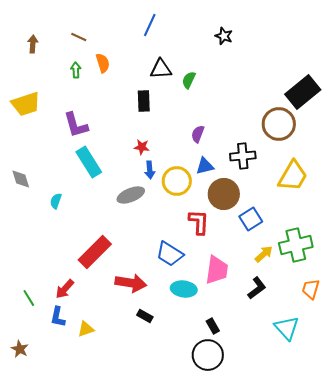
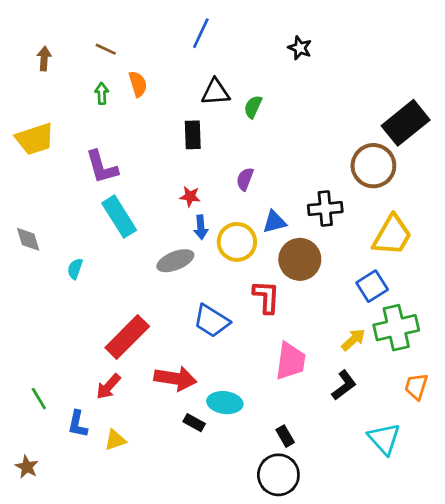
purple semicircle: (198, 134) -> (245, 179), moved
blue square: (251, 219) -> (372, 286), moved
blue trapezoid: (170, 254) -> (211, 321), moved
red arrow: (65, 289) -> (108, 387), moved
cyan ellipse: (184, 289) -> (225, 403), moved

